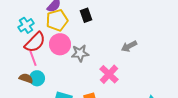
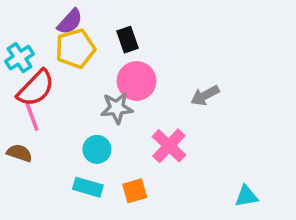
pink circle: (60, 44) -> (137, 81), moved
cyan circle: (37, 78) -> (97, 149), moved

